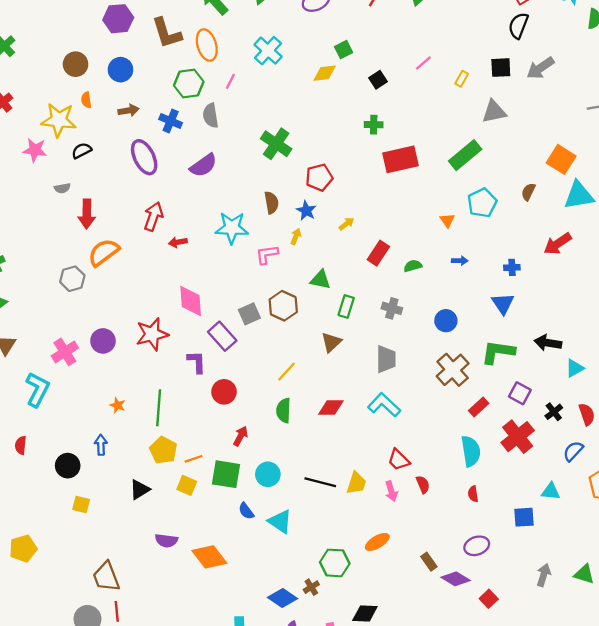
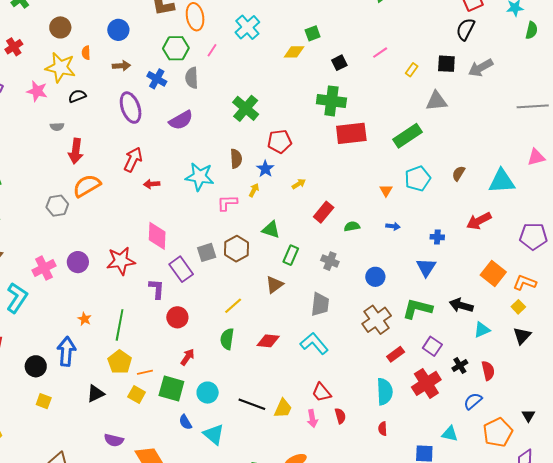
brown circle: (76, 64) -> (60, 27), moved
green cross: (374, 125) -> (331, 101), size x1.8
orange square: (561, 159) -> (493, 273), moved
blue arrow: (101, 445) -> (66, 351), size x1.6

